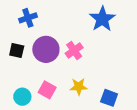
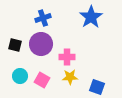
blue cross: (28, 18) -> (43, 18), moved
pink cross: (74, 50) -> (67, 57), moved, turned 35
cyan circle: (22, 97) -> (20, 76), moved

